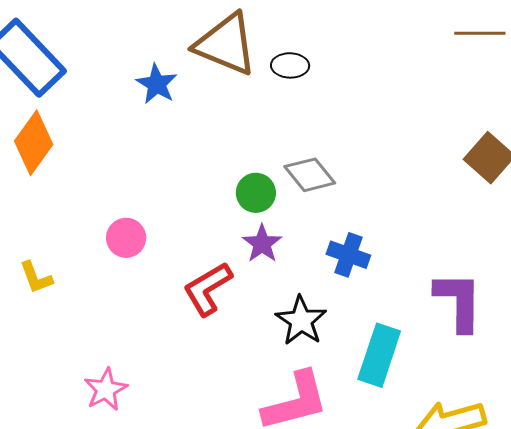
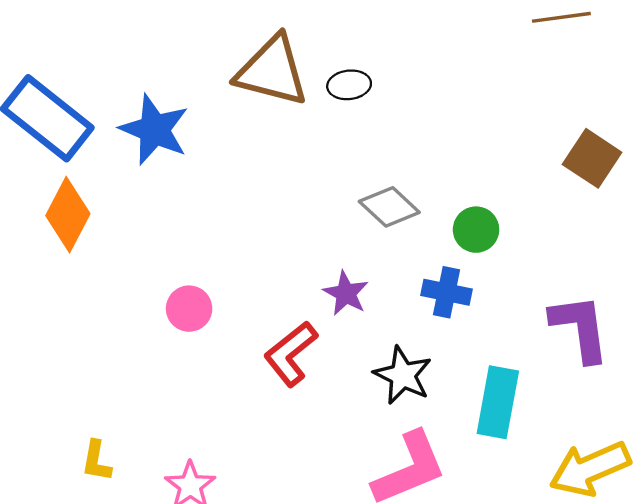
blue star: (157, 84) -> (154, 130), moved, size x1.5
green circle: (256, 193) -> (476, 230), moved
yellow L-shape: (36, 277) -> (96, 461), moved, turned 39

